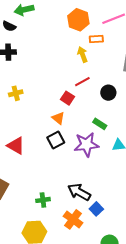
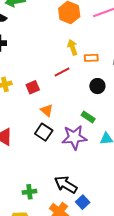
orange rectangle: (96, 39) -> (91, 58), moved
red line: (82, 82) -> (62, 72), moved
red square: (67, 98) -> (33, 87), moved, turned 32
black square: (56, 140) -> (44, 132), turned -30

